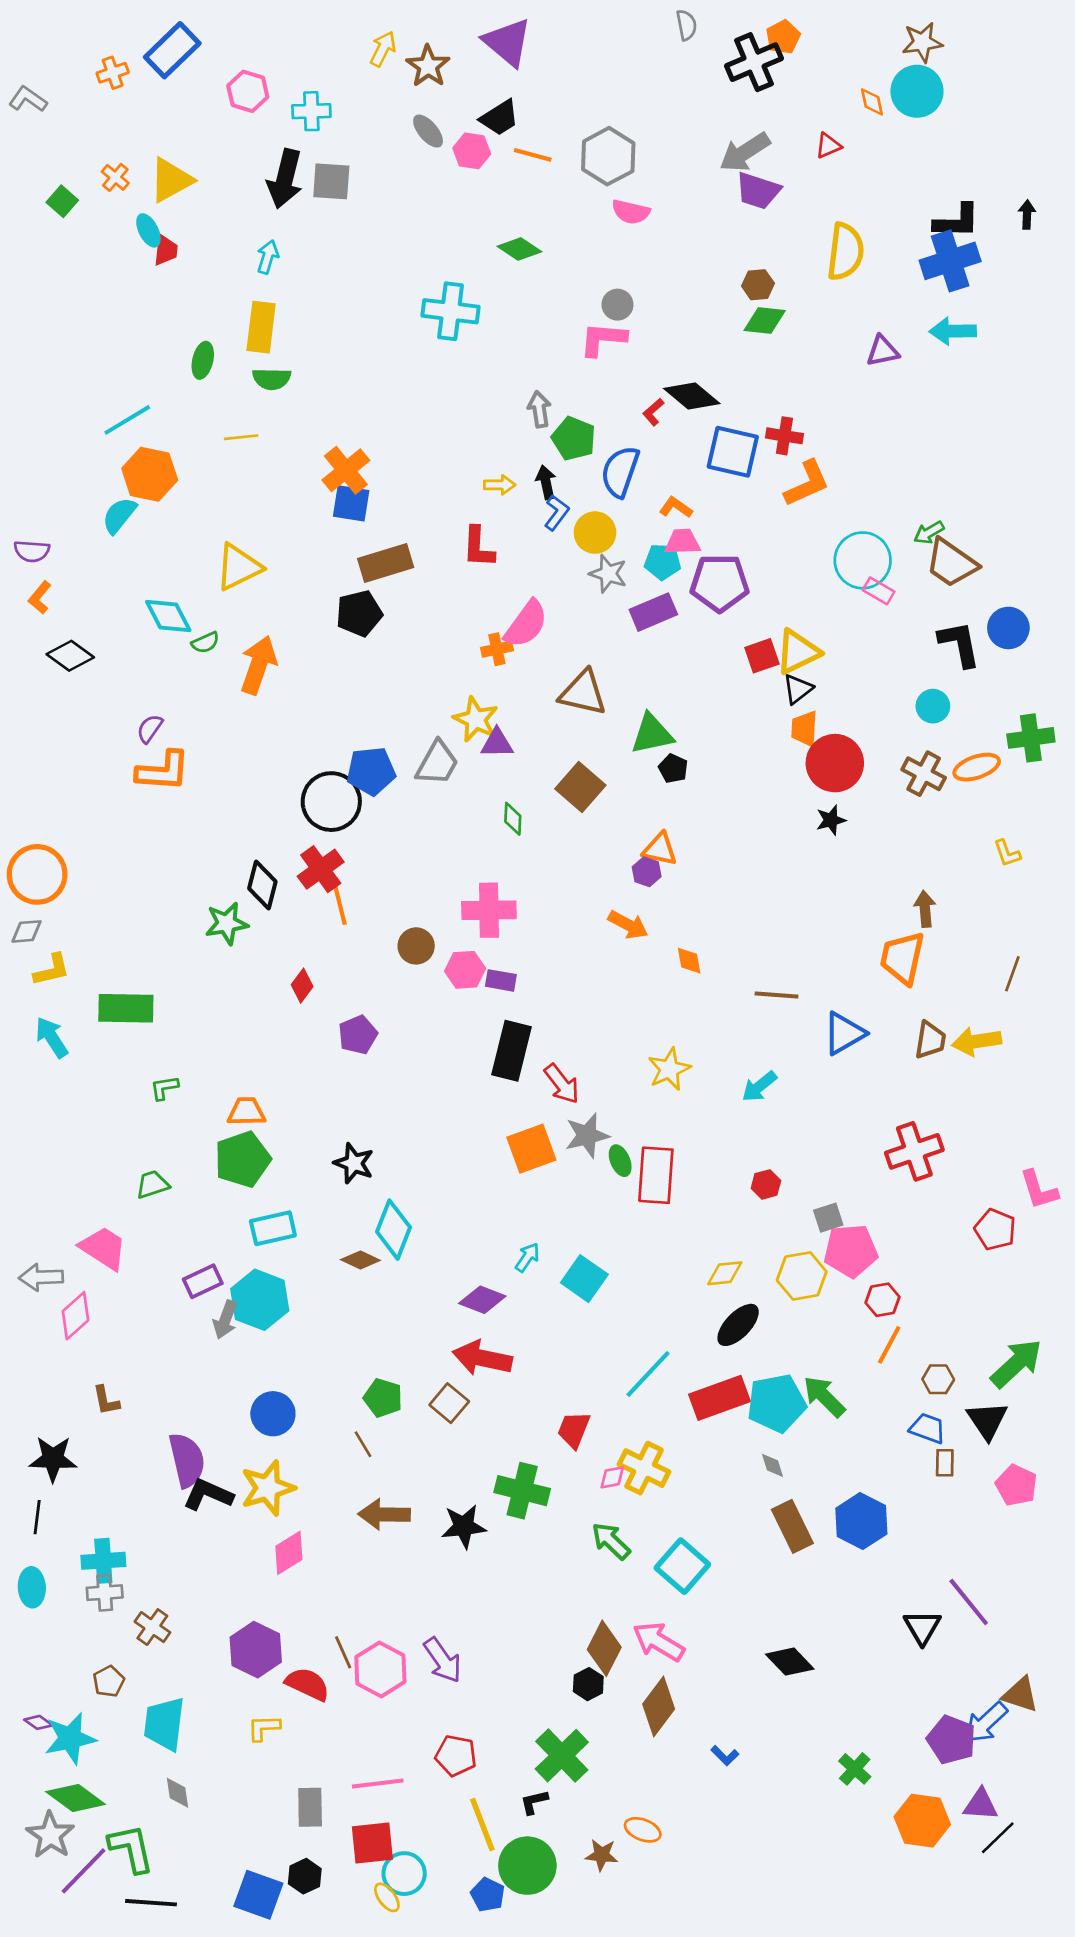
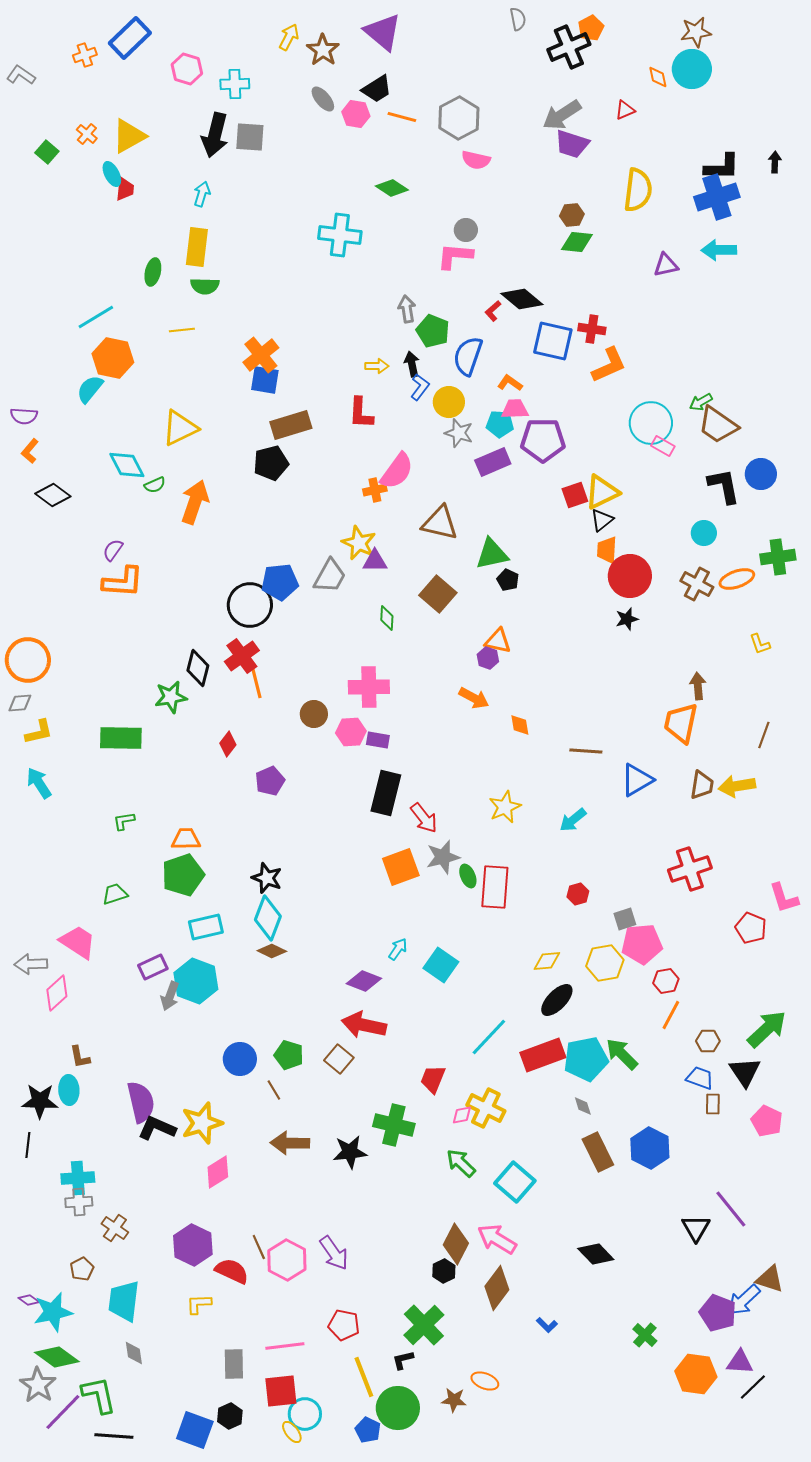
green rectangle: (126, 1008) -> (121, 738), moved
cyan diamond: (394, 1230) -> (268, 918), moved
blue circle: (273, 1414) -> (240, 1059), moved
cyan ellipse: (32, 1587) -> (69, 1090), moved

